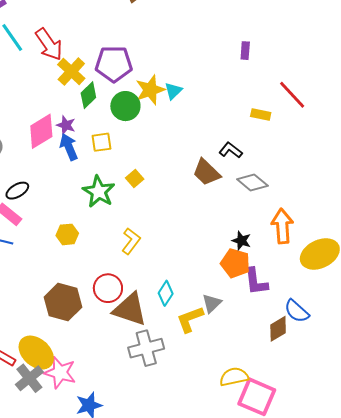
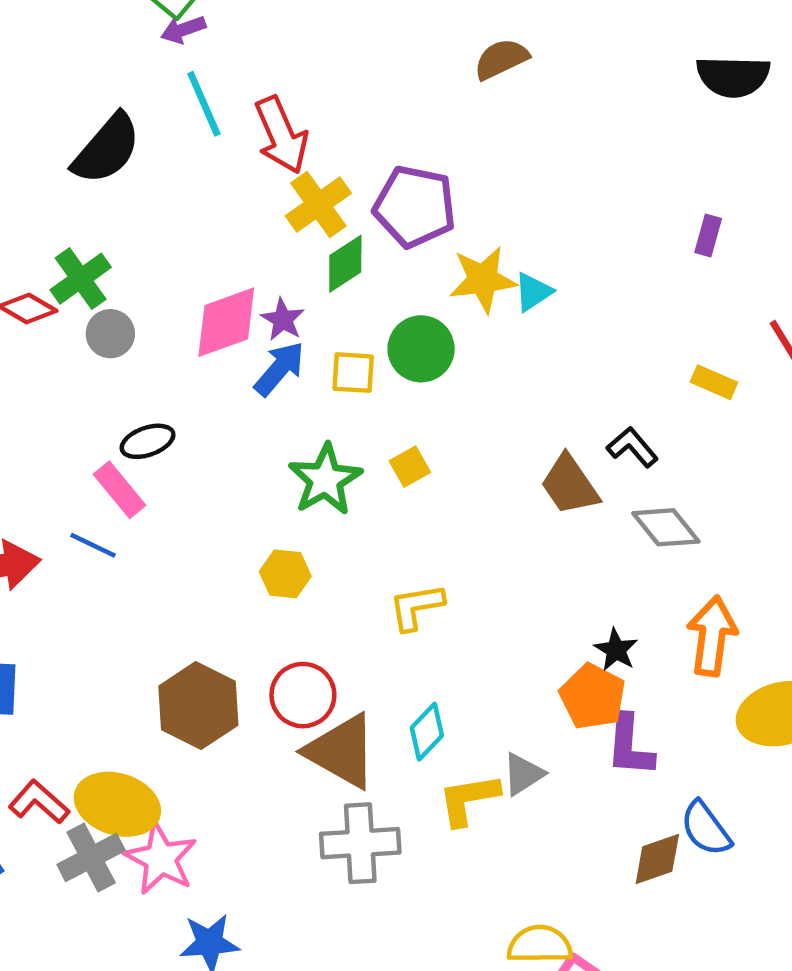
green circle: (125, 106) -> (421, 349), moved
blue arrow: (69, 147) -> (279, 369), turned 52
yellow hexagon: (67, 234) -> (285, 574), moved
yellow L-shape: (131, 241) -> (416, 607), moved, turned -148
yellow ellipse: (36, 353) -> (117, 804), turned -36

